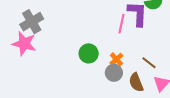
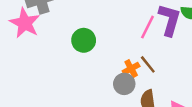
green circle: (89, 53) -> (84, 40), moved
brown line: (149, 63) -> (148, 64), moved

